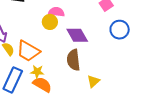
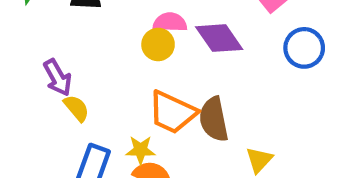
purple diamond: (77, 35) -> (219, 38), moved
orange trapezoid: (28, 51) -> (172, 112), moved

